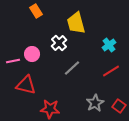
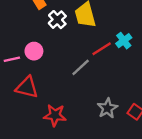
white cross: (59, 43) -> (57, 20), moved
red line: (111, 71) -> (102, 49), moved

